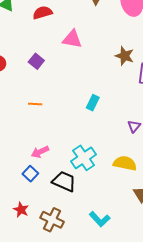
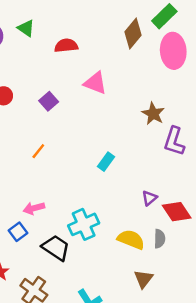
orange line: (35, 104) -> (38, 151), turned -64

